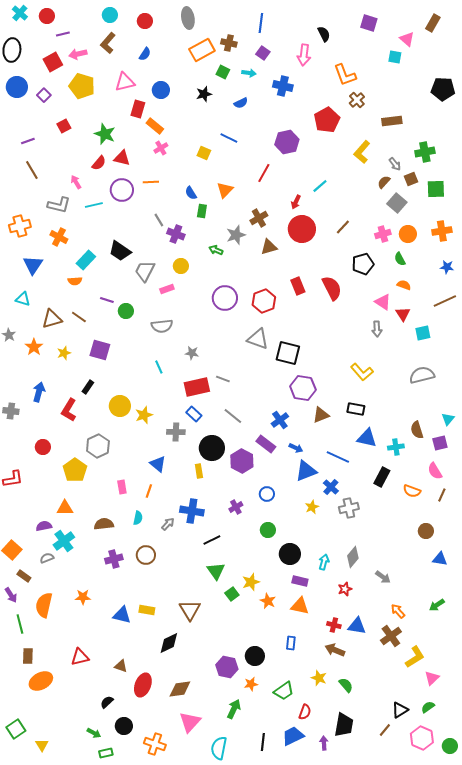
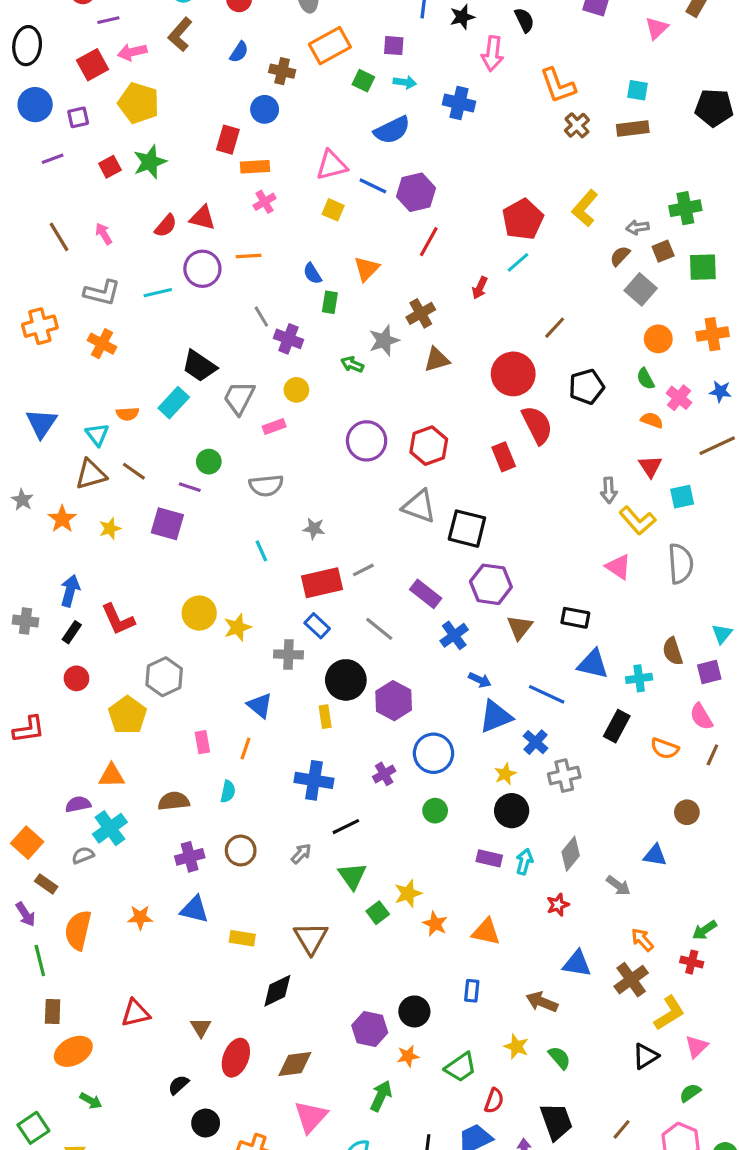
pink triangle: (407, 39) -> (657, 28), turned 35
brown cross: (229, 43) -> (282, 71), moved
purple square: (263, 53) -> (394, 46), moved, turned -32
cyan square: (395, 57) -> (638, 90), moved
pink triangle: (125, 82) -> (332, 165), moved
black star: (204, 94) -> (462, 17), moved
purple square: (44, 95) -> (78, 117), turned 32
blue semicircle: (241, 103) -> (392, 130), size x1.6
red pentagon: (327, 120) -> (523, 219), moved
brown rectangle: (392, 121) -> (633, 128), moved
orange rectangle: (155, 126) -> (255, 167), turned -42
green star: (105, 134) -> (150, 162), moved, turned 30
purple line: (28, 141) -> (53, 159), moved
purple hexagon: (287, 142) -> (416, 192), moved
gray arrow: (395, 164) -> (638, 227), turned 120
pink arrow: (76, 182) -> (104, 234), moved
red circle: (302, 229) -> (513, 374), moved
pink cross: (383, 234) -> (679, 398), moved, turned -35
cyan rectangle: (86, 260) -> (174, 403), moved
blue triangle: (33, 265) -> (41, 423), moved
red rectangle: (298, 286) -> (504, 457), moved
cyan triangle: (23, 299) -> (97, 435), moved, turned 35
purple line: (107, 300) -> (190, 487), moved
pink triangle: (383, 302) -> (618, 567), moved
yellow L-shape: (362, 372) -> (638, 521), moved
gray semicircle: (422, 375) -> (681, 564), turned 100
gray line: (223, 379) -> (363, 570), turned -48
black rectangle: (88, 387) -> (72, 632), moved
red L-shape: (69, 410) -> (118, 619), turned -55
brown triangle: (321, 415) -> (520, 627), turned -30
purple rectangle: (266, 444) -> (426, 594), moved
blue circle: (267, 494) -> (434, 753), size x1.6
gray arrow: (168, 524) -> (301, 854), moved
black circle: (290, 554) -> (512, 811), moved
blue triangle: (440, 559) -> (655, 855), moved
purple rectangle: (300, 581) -> (489, 858), moved
blue triangle: (122, 615) -> (194, 909), moved
red cross: (334, 625) -> (692, 962), moved
brown triangle: (121, 666) -> (201, 1027), turned 40
black triangle: (400, 710) -> (645, 1056), moved
black trapezoid: (344, 725) -> (556, 1121), turned -30
green arrow: (94, 733) -> (91, 1101), moved

